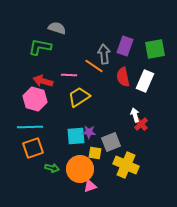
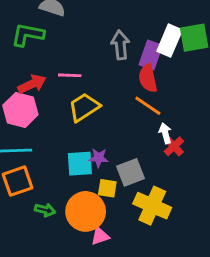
purple rectangle: (125, 46) -> (151, 55), moved
orange line: (94, 66) -> (148, 106), moved
red arrow: (43, 81) -> (32, 84), turned 138
white rectangle: (145, 81) -> (170, 41), moved

